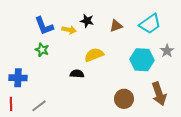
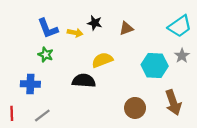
cyan trapezoid: (150, 24) -> (180, 26), moved
black semicircle: (77, 74) -> (84, 81), size x1.5
blue cross: (18, 78) -> (30, 84), moved

